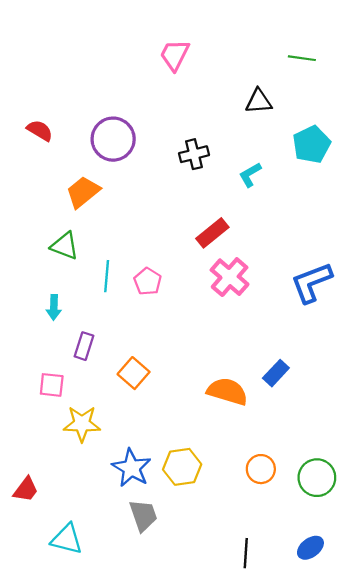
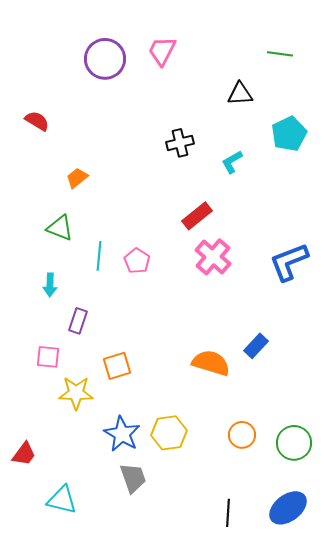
purple circle: (113, 139) -> (105, 59), moved
orange trapezoid: (83, 192) -> (77, 178), size x0.7
orange square: (134, 373) -> (117, 366), moved, turned 32
blue ellipse: (310, 548) -> (288, 508), size x1.5

